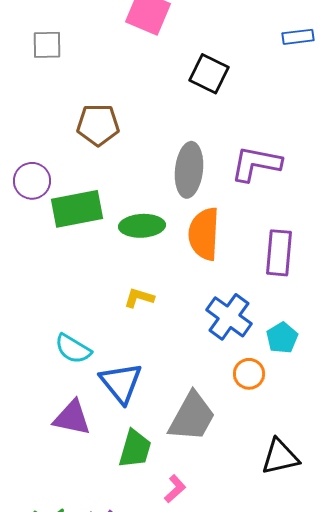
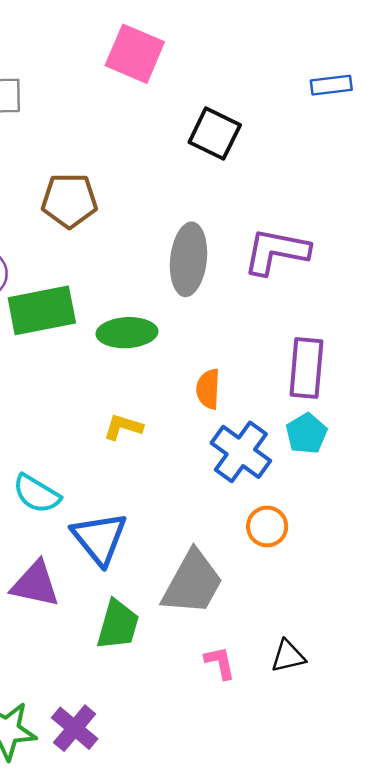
orange semicircle: (204, 234) -> (208, 389), moved, size x0.6
cyan pentagon: (282, 338) -> (306, 434), moved
black triangle: (280, 457) -> (288, 656), moved, size x0.7
pink L-shape: (175, 489) -> (220, 663), moved, turned -60

